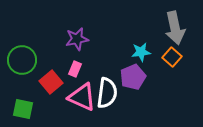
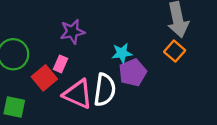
cyan star: (141, 52) -> (122, 53), moved
pink rectangle: (75, 69) -> (61, 64), moved

